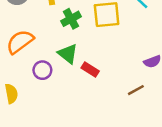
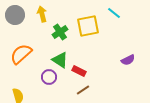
purple circle: (42, 70) -> (49, 77), moved
brown line: (136, 90) -> (83, 90), moved

